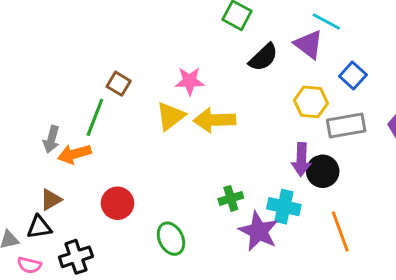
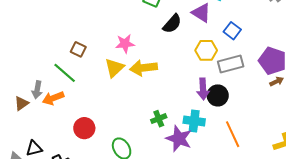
green line: (95, 117) -> (65, 73), turned -65
brown triangle: (51, 200) -> (21, 103), moved

